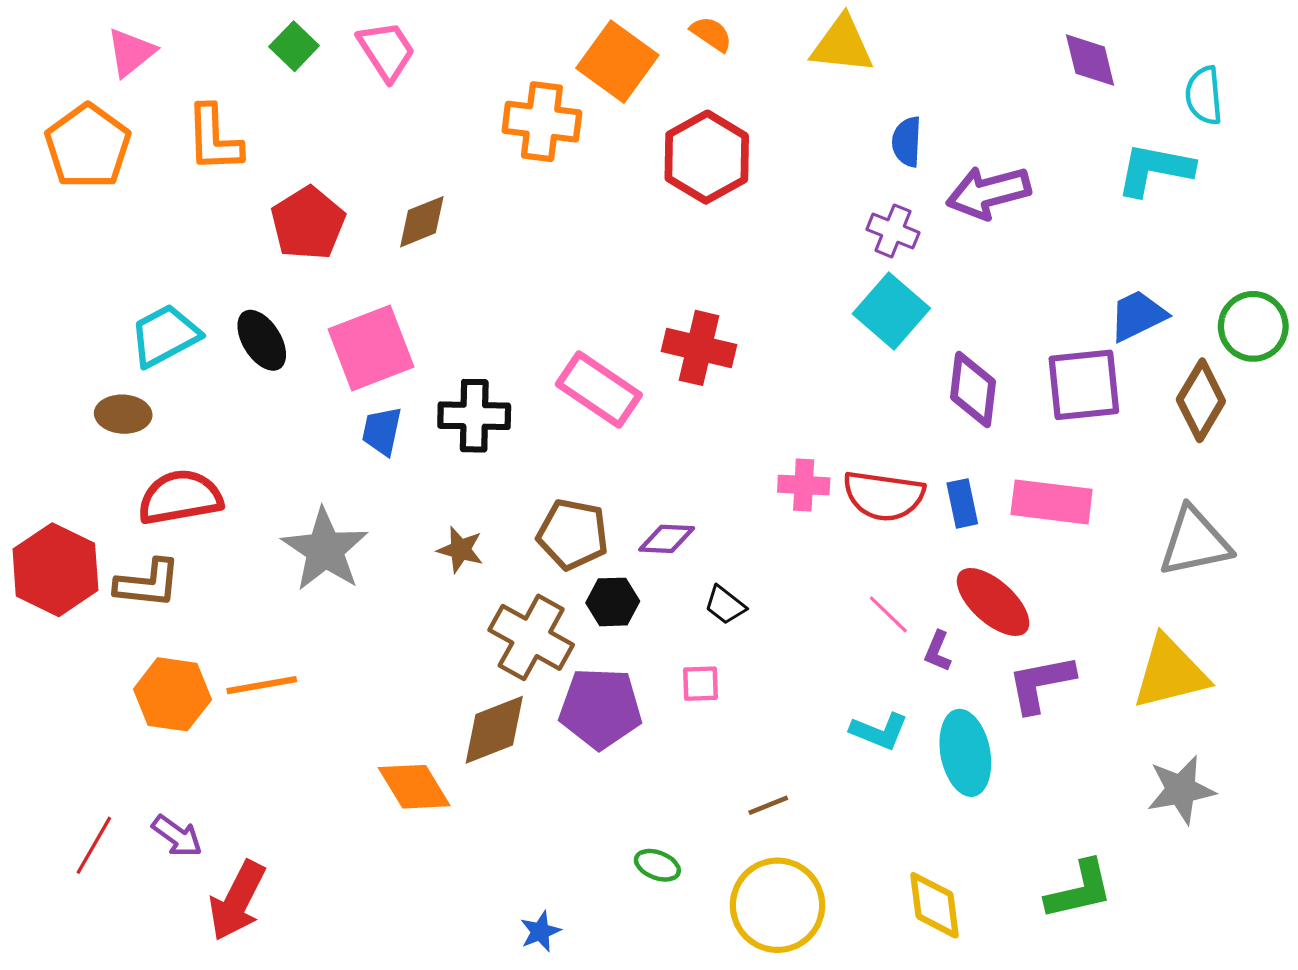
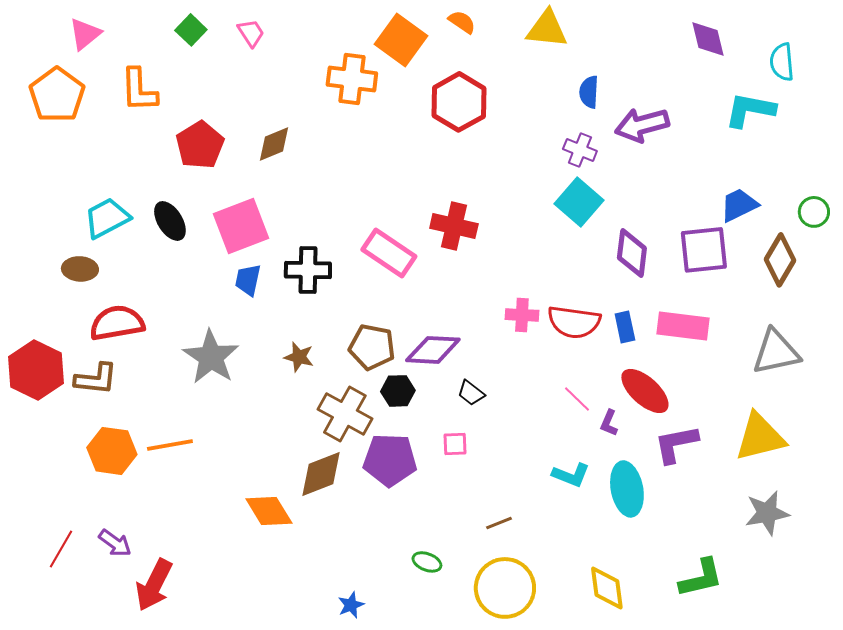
pink trapezoid: (386, 51) -> (251, 33), size x0.7
green circle: (1253, 326) -> (814, 212), size x0.7
purple diamond: (667, 539) -> (433, 350), size x1.5

